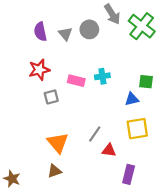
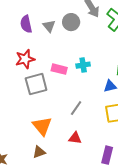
gray square: (51, 97) -> (36, 84), size x1.6
gray line: (95, 134) -> (76, 108), moved
red triangle: (109, 150) -> (75, 138), moved

